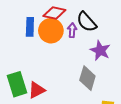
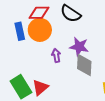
purple arrow: (72, 30) -> (56, 55), moved
purple star: (100, 50) -> (79, 47), moved

